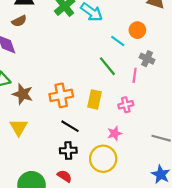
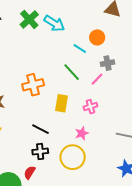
gray cross: (147, 59) -> (108, 63), turned -32
pink line: (135, 75) -> (97, 79), turned 40
orange cross: (61, 95) -> (33, 85), moved
red semicircle: (64, 176) -> (29, 172), moved, turned -88

